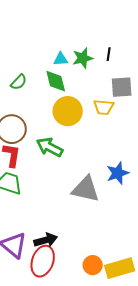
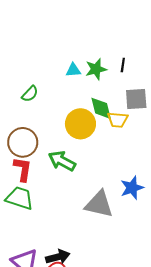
green diamond: (56, 81) -> (101, 108), moved

